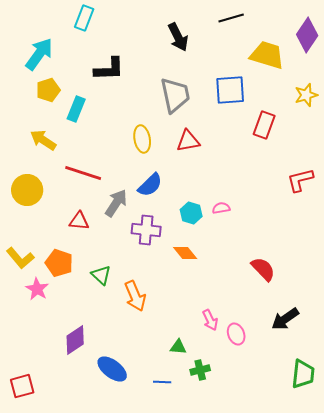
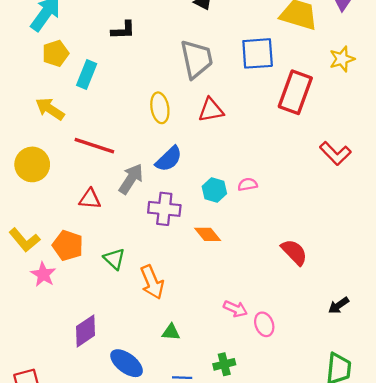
black L-shape: (109, 69) -> (123, 30), size x0.7
red rectangle: (264, 125) -> (295, 92), size x1.4
red L-shape: (300, 180) -> (335, 153), turned -120
black arrow: (285, 319) -> (339, 305), moved, size x0.7
pink arrow: (210, 320) -> (235, 309), turned -40
green triangle: (178, 347) -> (171, 332), moved

